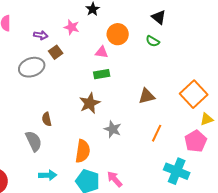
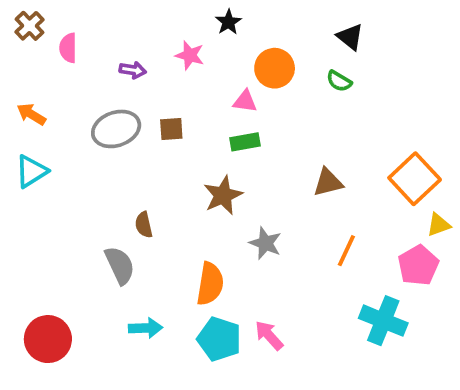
brown square: (56, 52) -> (171, 129), moved, turned 32

